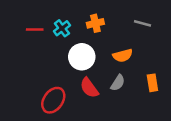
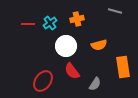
gray line: (143, 23) -> (115, 11), moved
gray semicircle: (118, 83) -> (95, 84), moved
orange rectangle: (152, 83) -> (123, 67), size x1.5

